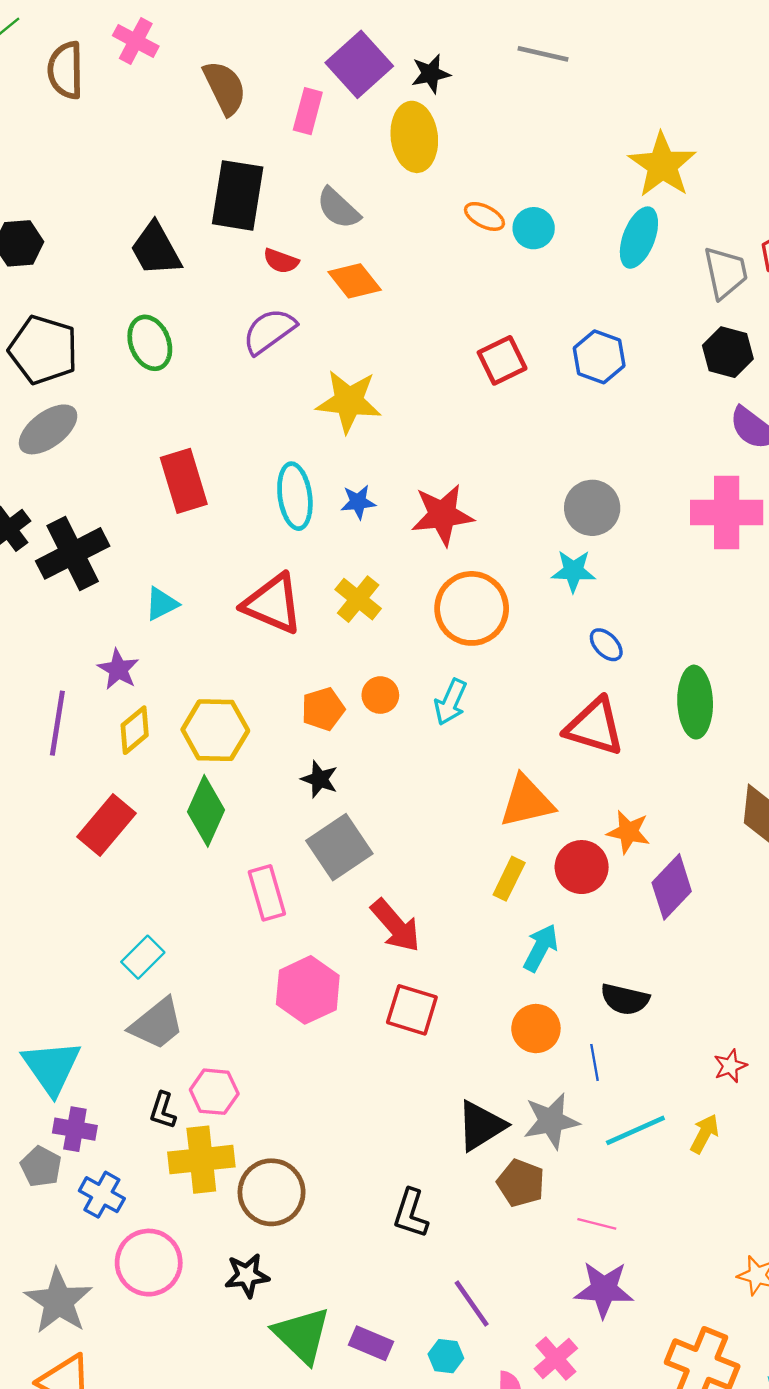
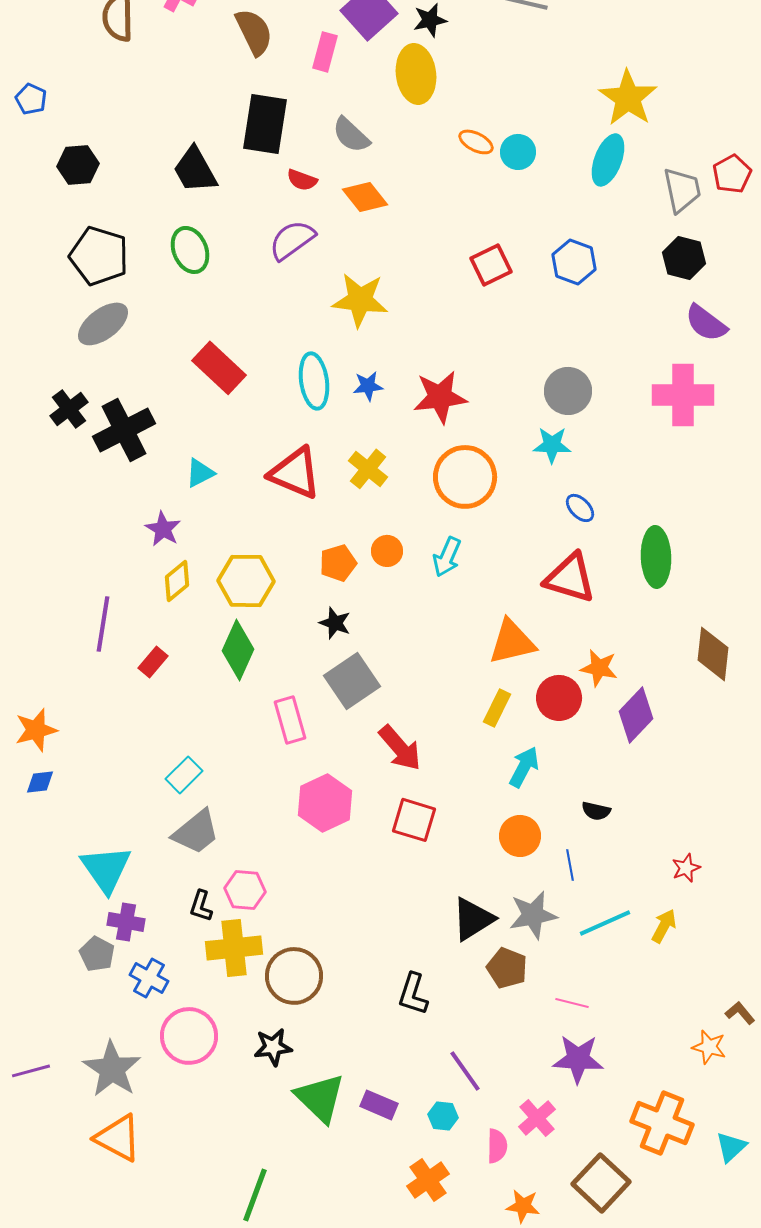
red rectangle: (184, 481) -> (219, 368), turned -30
purple line: (57, 723) -> (103, 624), moved
red rectangle: (107, 825) -> (153, 662), size x0.6
black semicircle: (625, 999) -> (596, 811), size x0.7

